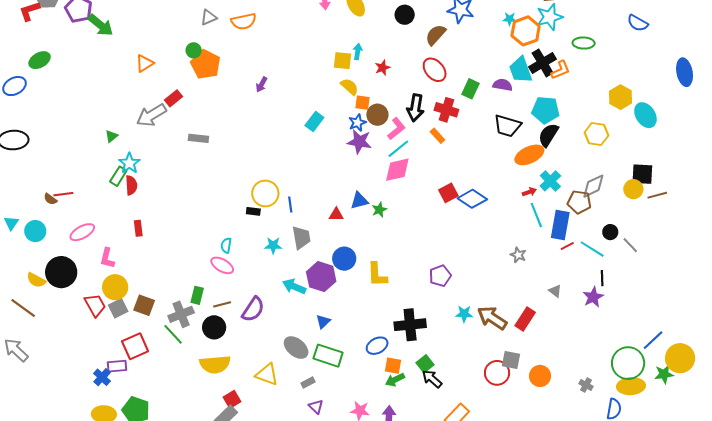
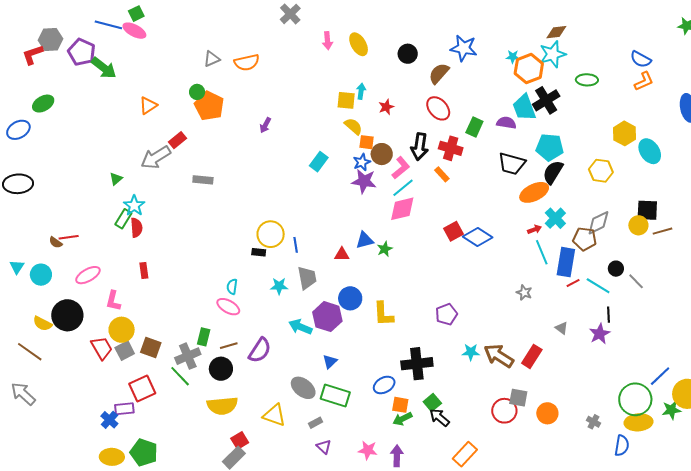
orange L-shape: (561, 70) -> (644, 81), moved

